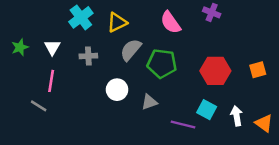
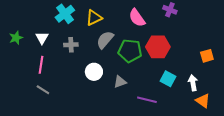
red hexagon: (215, 71) -> (158, 47), moved
gray line: (39, 106) -> (43, 90), moved
cyan square: (207, 110) -> (168, 79), moved
white arrow: (237, 116) -> (193, 83), moved
orange triangle: (264, 123) -> (203, 101), moved

